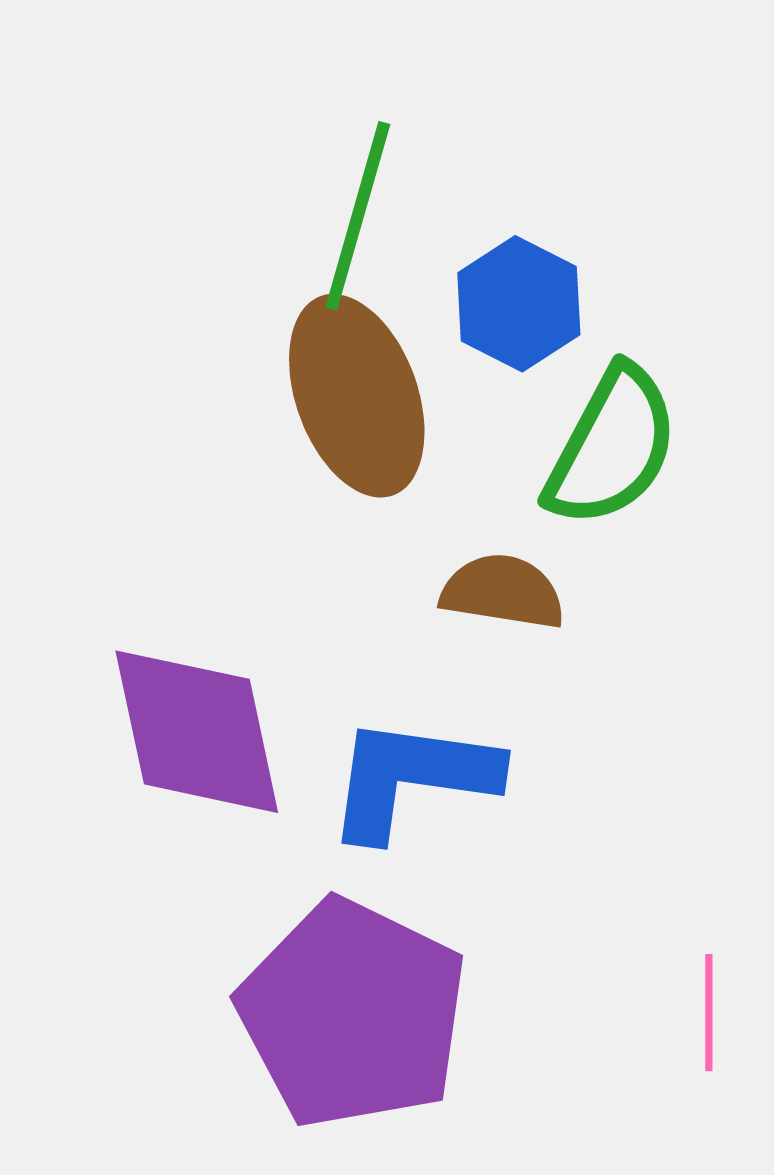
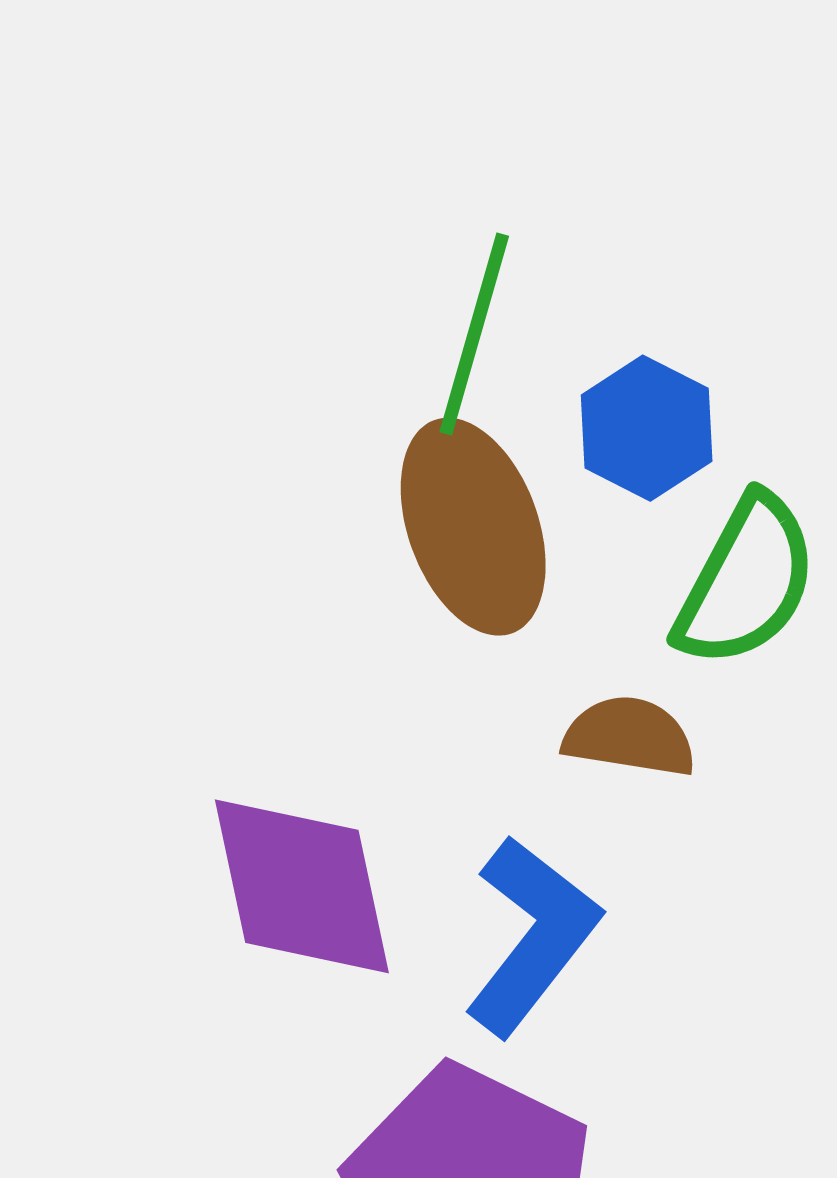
blue L-shape: (412, 778) -> (532, 936), turned 120

